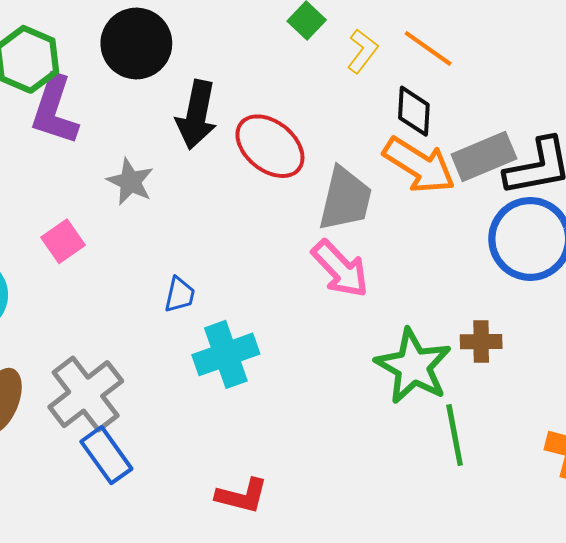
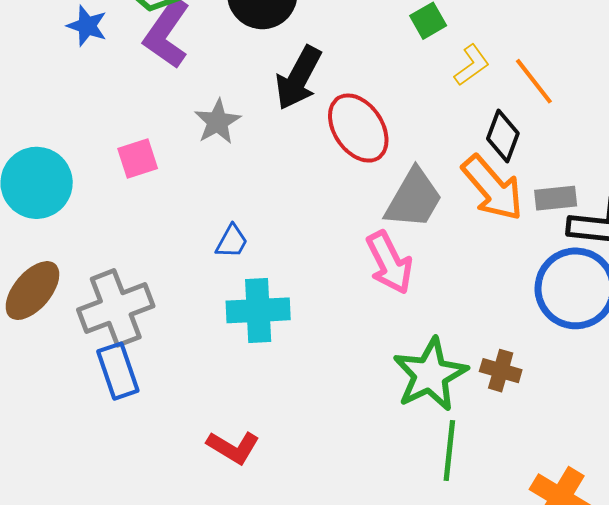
gray rectangle: (484, 156) -> (556, 198), size x0.7

